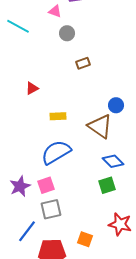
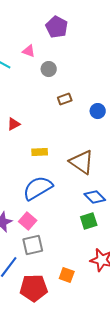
pink triangle: (55, 11) -> (29, 51), moved
blue circle: (116, 105) -> (98, 111), moved
pink square: (46, 185) -> (28, 221), turned -30

